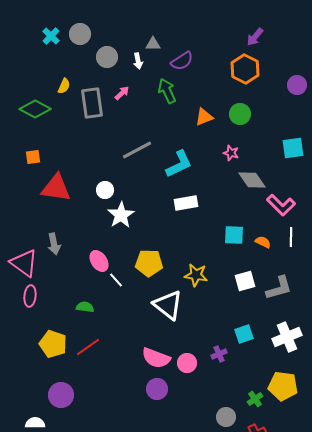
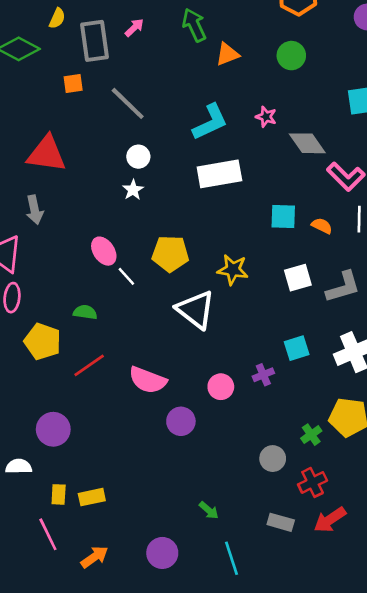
orange triangle: (204, 117) -> (227, 54), moved
gray line: (137, 150) -> (128, 103), moved, turned 72
pink star: (231, 153) -> (266, 117), moved
orange square: (33, 157) -> (73, 83), moved
white circle: (105, 190) -> (138, 157), moved
white rectangle: (186, 203) -> (219, 174), size x1.4
white star: (121, 215) -> (133, 190), size x0.6
gray arrow: (54, 244) -> (35, 210), moved
yellow pentagon: (53, 344) -> (43, 341), moved
pink semicircle: (156, 358) -> (148, 380), moved

